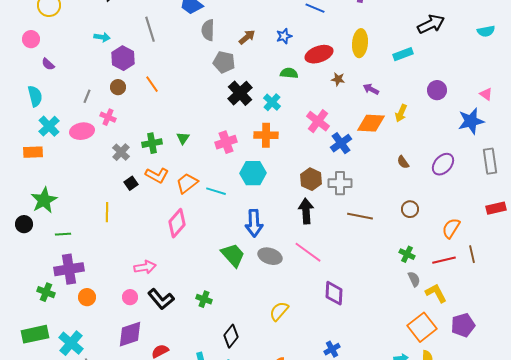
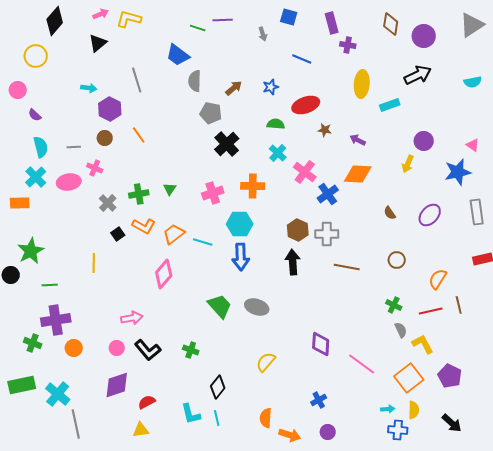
yellow ellipse: (360, 43) -> (362, 84), moved
cyan semicircle: (35, 96) -> (41, 147), moved
gray line: (87, 96) -> (74, 147), turned 64
cyan cross: (272, 102) -> (278, 153), moved
yellow arrow: (401, 113) -> (408, 164), moved
blue arrow: (254, 223) -> (241, 257), moved
pink line: (308, 252) -> (362, 364), moved
purple pentagon: (463, 325) -> (450, 376), turned -30

